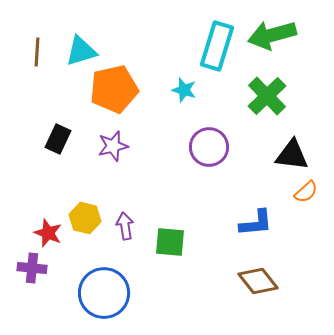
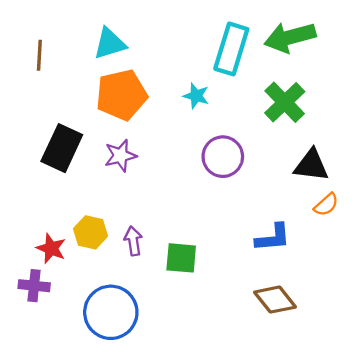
cyan triangle: (81, 51) -> (110, 44), moved
black rectangle: (58, 139) -> (62, 148), size x1.5

